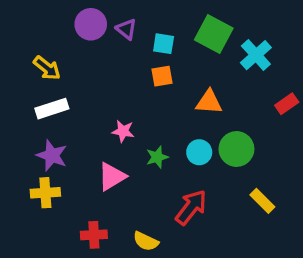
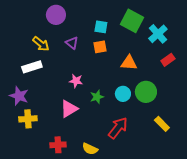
purple triangle: (126, 29) -> (72, 43), moved
yellow arrow: (47, 68) -> (41, 44), moved
red rectangle: (287, 104) -> (168, 60), moved
purple star: (52, 155) -> (19, 96), moved

